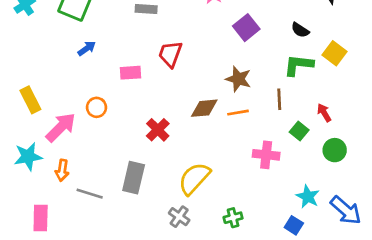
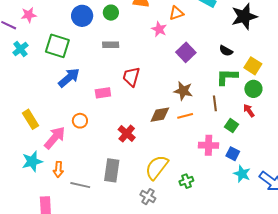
blue arrow: (87, 48) -> (69, 78), size x1.6
green circle: (335, 150) -> (253, 89), moved
green cross: (233, 218) -> (186, 181), moved
blue square: (294, 225) -> (233, 154), moved

